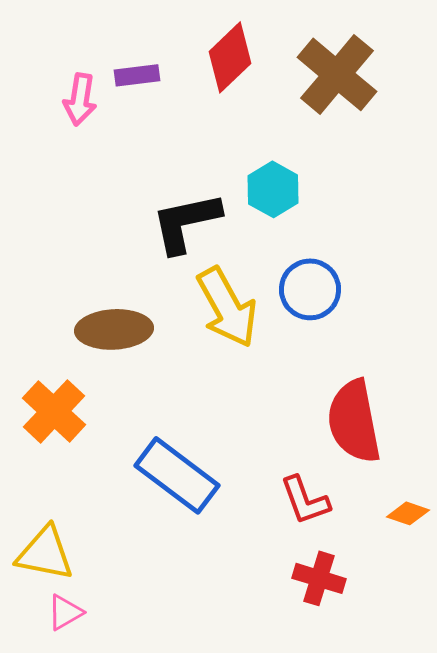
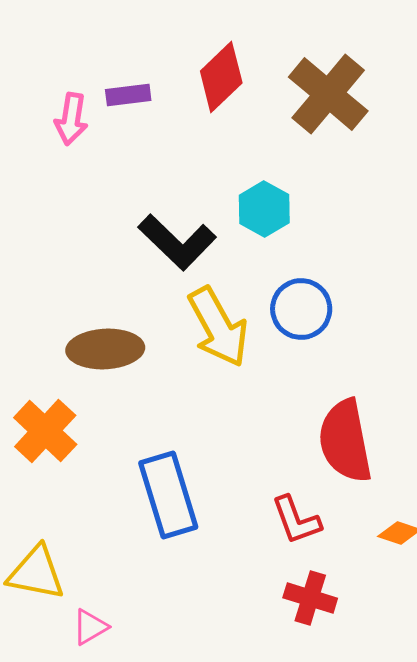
black L-shape: (186, 222) -> (177, 242), turned -124
blue rectangle: (177, 475) -> (168, 495), turned 36
pink triangle: (65, 612) -> (90, 627), moved

